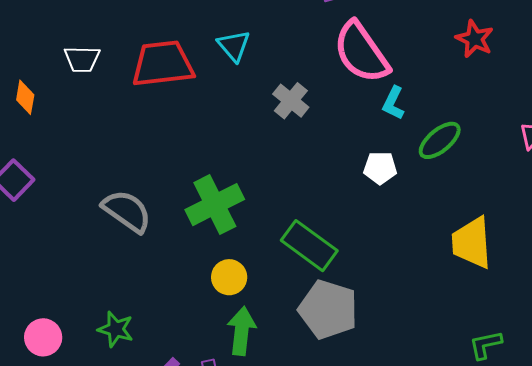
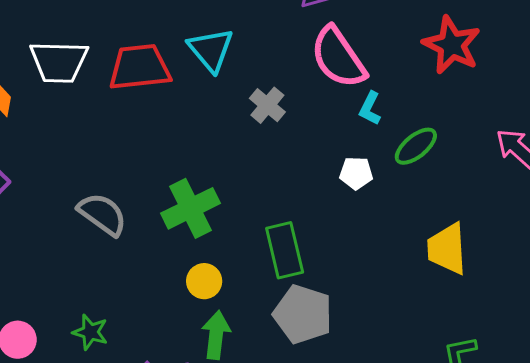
red star: (475, 39) -> (452, 45), size x1.5
cyan triangle: (234, 46) -> (211, 50), size x1.4
white trapezoid: (82, 59) -> (59, 62), size x1.6
green rectangle: (309, 246) -> (285, 250), turned 40

